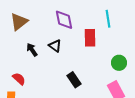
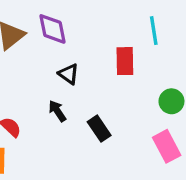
purple diamond: (64, 20) -> (52, 29), moved
black arrow: (32, 50) -> (57, 111), moved

